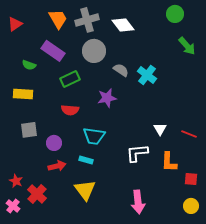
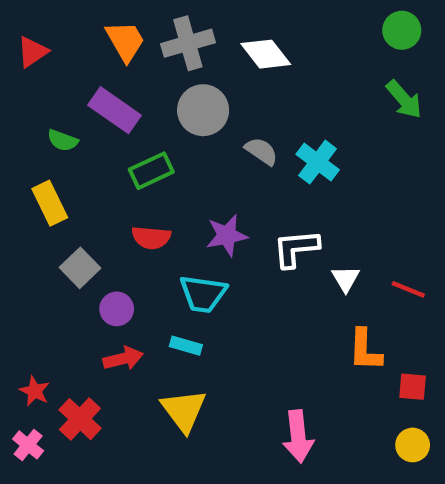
green circle: (175, 14) -> (402, 30), moved
yellow rectangle: (23, 94) -> (50, 203), turned 60
purple star: (107, 98) -> (227, 235), moved
gray square: (29, 130) -> (80, 268), moved, turned -36
white L-shape: (137, 153) -> (296, 248), moved

